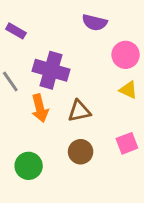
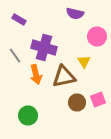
yellow triangle: (128, 90) -> (84, 62), moved, turned 32
brown triangle: (79, 111) -> (64, 76), size x1.4
brown circle: (81, 152) -> (77, 102), moved

